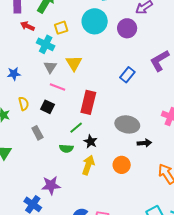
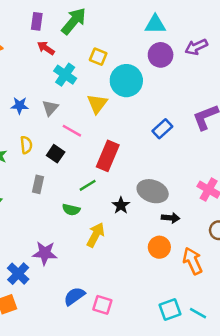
cyan circle: (95, 21) -> (126, 81), moved
yellow square: (61, 28) -> (98, 57), moved, turned 32
purple circle: (127, 28) -> (161, 55), moved
gray triangle: (50, 67) -> (50, 108), moved
gray rectangle: (37, 133) -> (38, 184), turned 32
black star: (91, 141) -> (121, 205), moved
orange circle: (122, 165) -> (159, 247), moved

